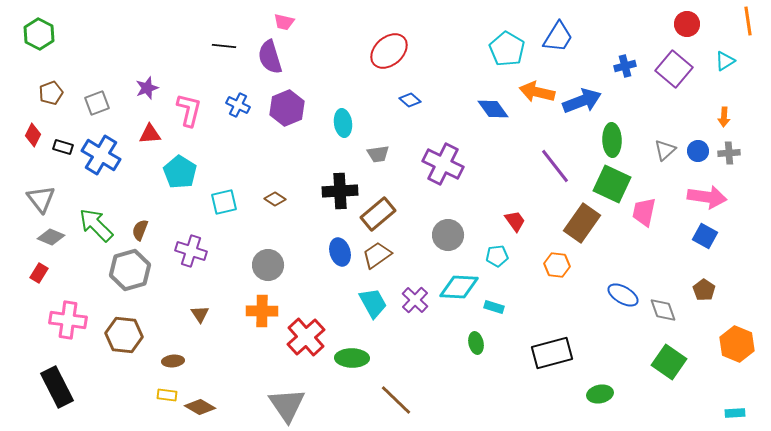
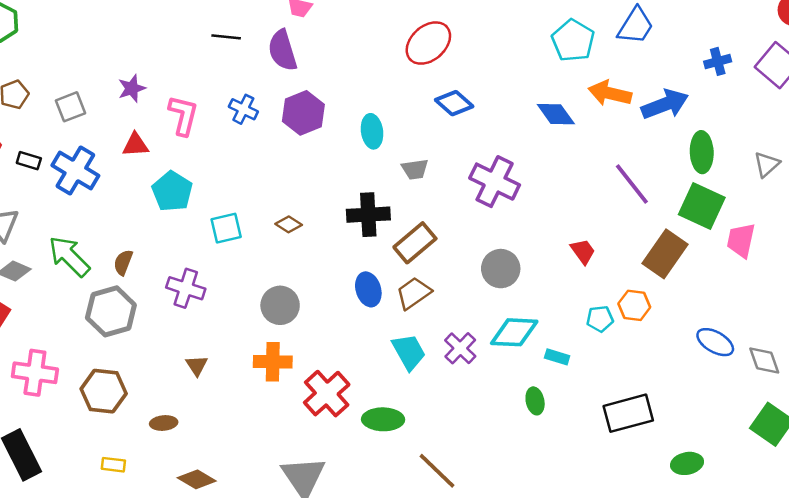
blue diamond: (410, 100) -> (454, 103), size x1.4
cyan pentagon: (497, 256) -> (600, 319), moved
yellow rectangle: (167, 395) -> (113, 465), moved

